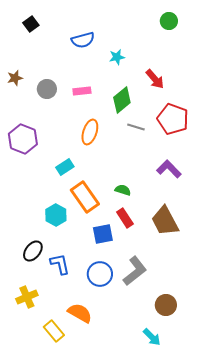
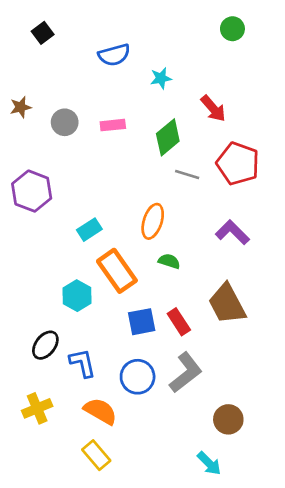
orange ellipse: (90, 132) -> (153, 221), moved
red rectangle: (125, 218) -> (179, 322), moved
orange semicircle: (80, 313) -> (100, 411), moved
yellow rectangle: (54, 331) -> (96, 455), moved

